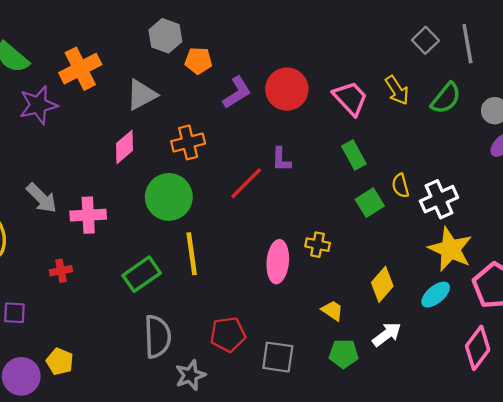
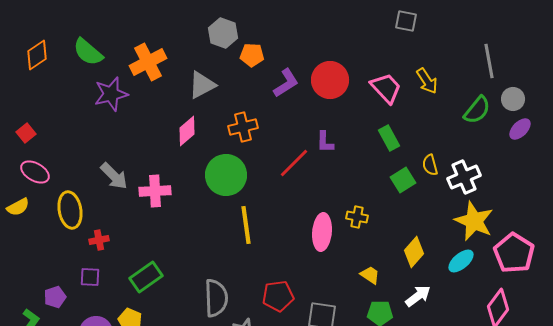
gray square: (425, 40) -> (406, 21), moved, turned -35
gray line: (467, 44) -> (489, 61), moved
green semicircle: (446, 98) -> (477, 110), moved
red cross: (61, 271) -> (99, 240), moved
green rectangle: (142, 274) -> (146, 277), moved

